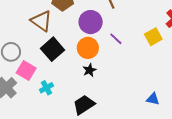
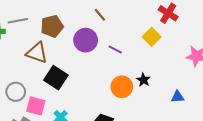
orange circle: (88, 48) -> (122, 87), moved
black star: (90, 70) -> (143, 80), moved
blue triangle: (153, 99) -> (178, 97), moved

